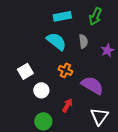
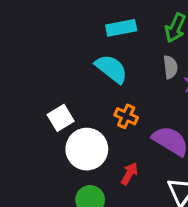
gray semicircle: (83, 41) -> (170, 67), moved
white circle: (41, 90) -> (87, 149), size x1.6

